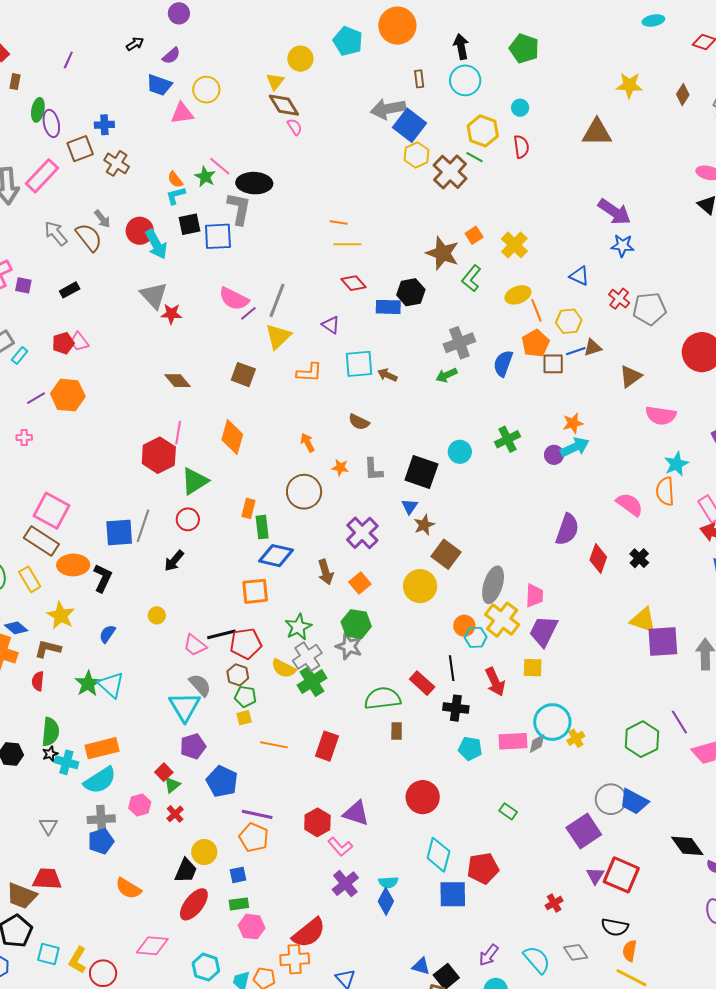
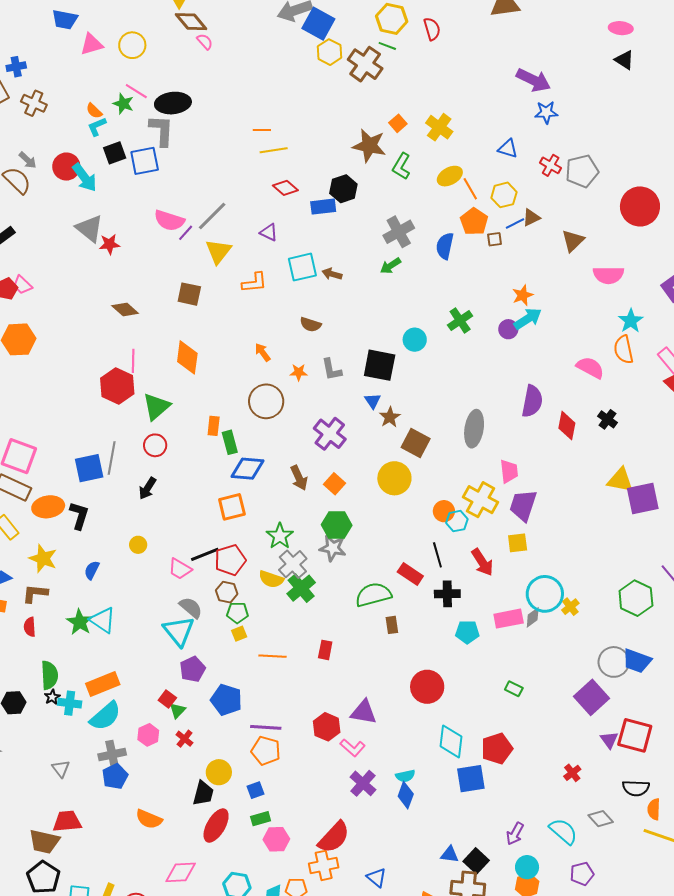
yellow circle: (206, 90) -> (132, 45), moved
gray line: (277, 300) -> (212, 216), turned 32
brown square: (553, 364) -> (494, 239), size x0.7
gray ellipse: (493, 585) -> (474, 429), moved
red rectangle: (327, 746) -> (325, 650), size x0.7

